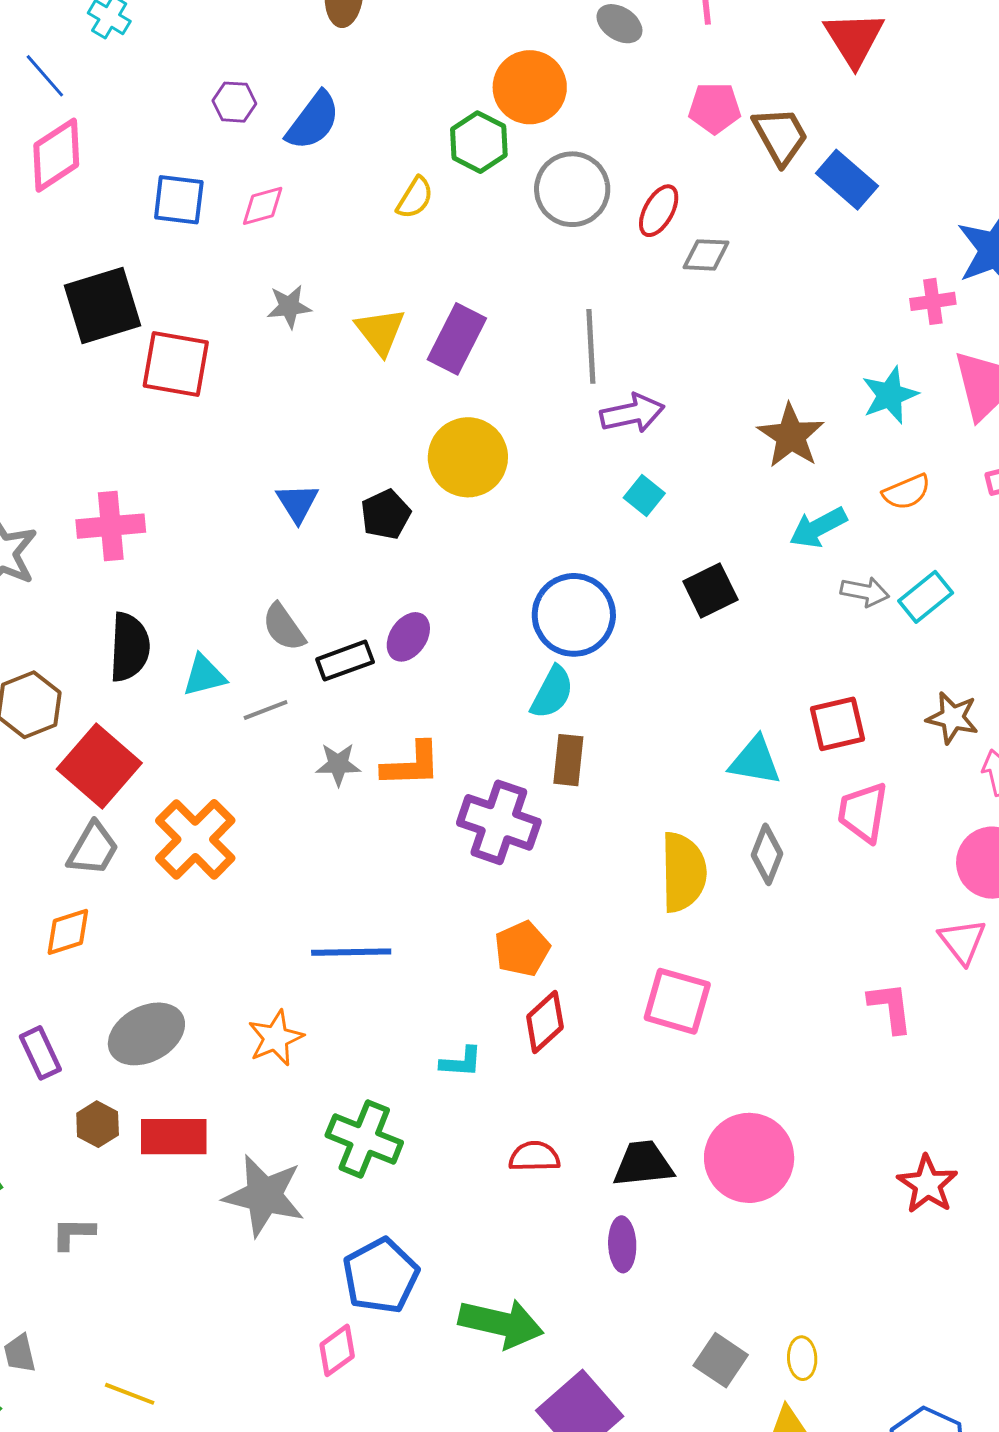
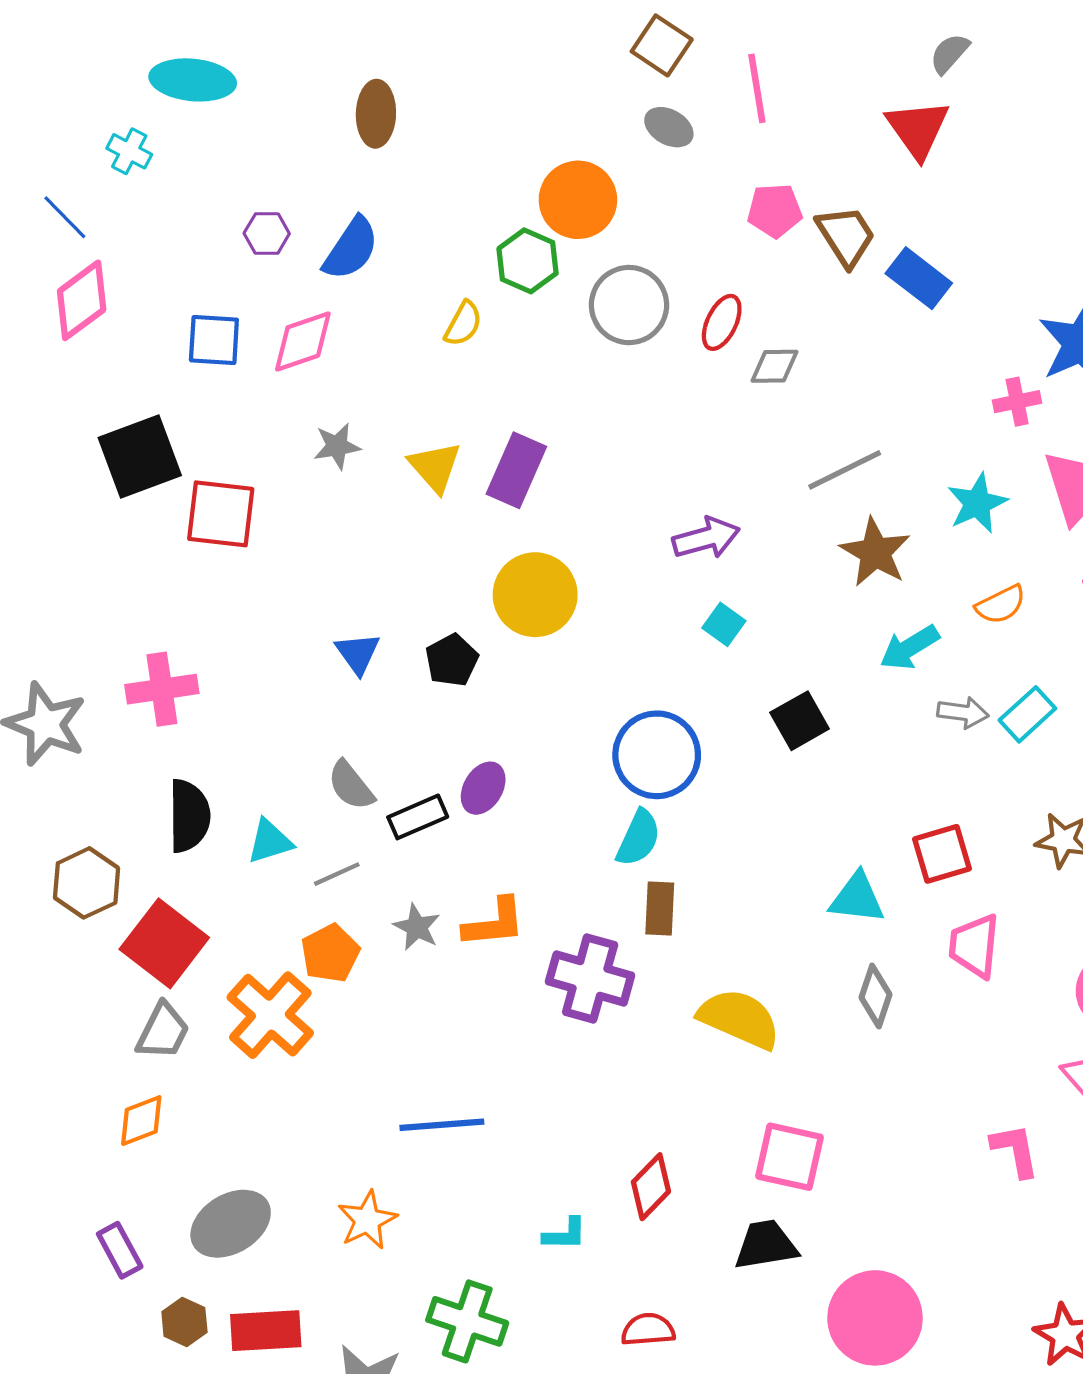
pink diamond: (263, 206) -> (303, 341), size x1.4
gray line: (591, 346) -> (845, 470), moved, turned 70
gray star: (338, 764) -> (417, 927), turned 30
yellow semicircle: (683, 872) -> (739, 1019), moved, turned -62
orange pentagon: (522, 949) -> (330, 953), moved
black trapezoid: (643, 1164) -> (766, 1245), moved

